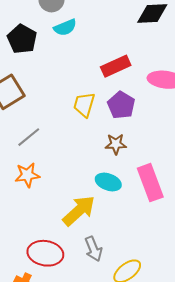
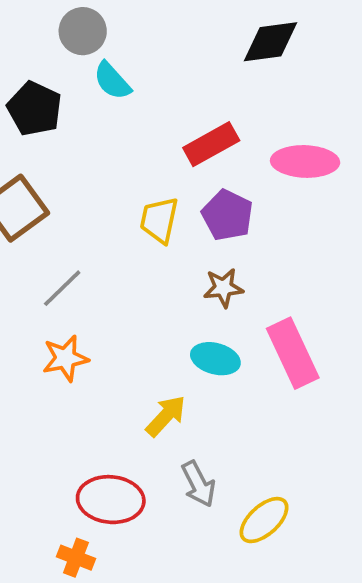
cyan semicircle: (65, 27) -> (112, 81), turned 75
yellow arrow: (79, 211) -> (166, 416), size x0.7

